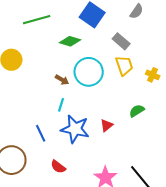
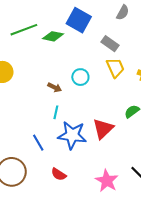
green diamond: (70, 41) -> (53, 36), moved
cyan circle: (89, 72) -> (80, 77), size x0.6
red triangle: (106, 125) -> (103, 129), size x1.6

